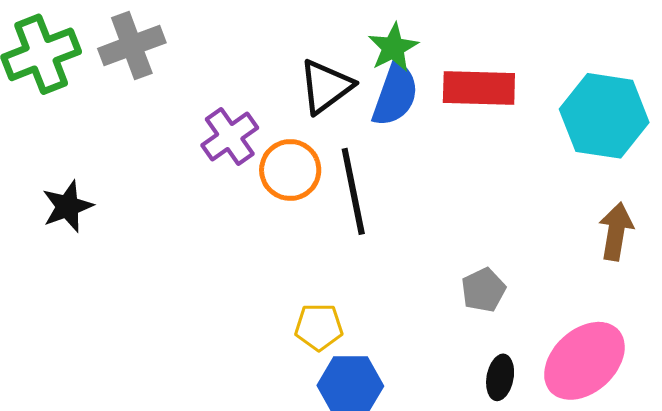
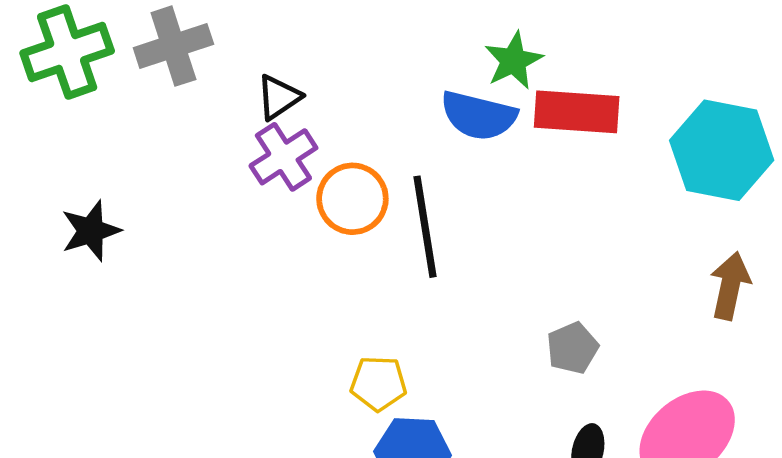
green star: (393, 48) -> (513, 61), moved
black triangle: (326, 86) -> (279, 97), moved, size x0.7
blue semicircle: (395, 95) -> (479, 116), turned 82

